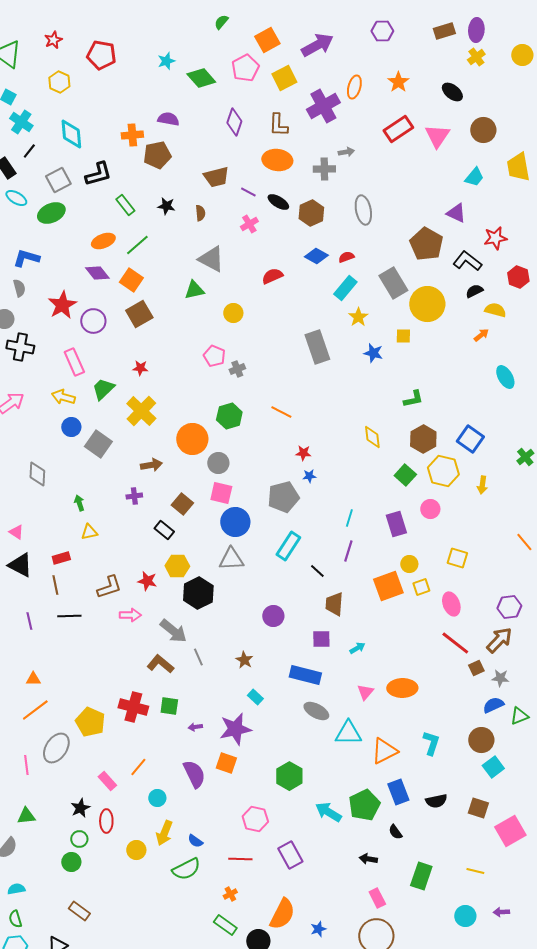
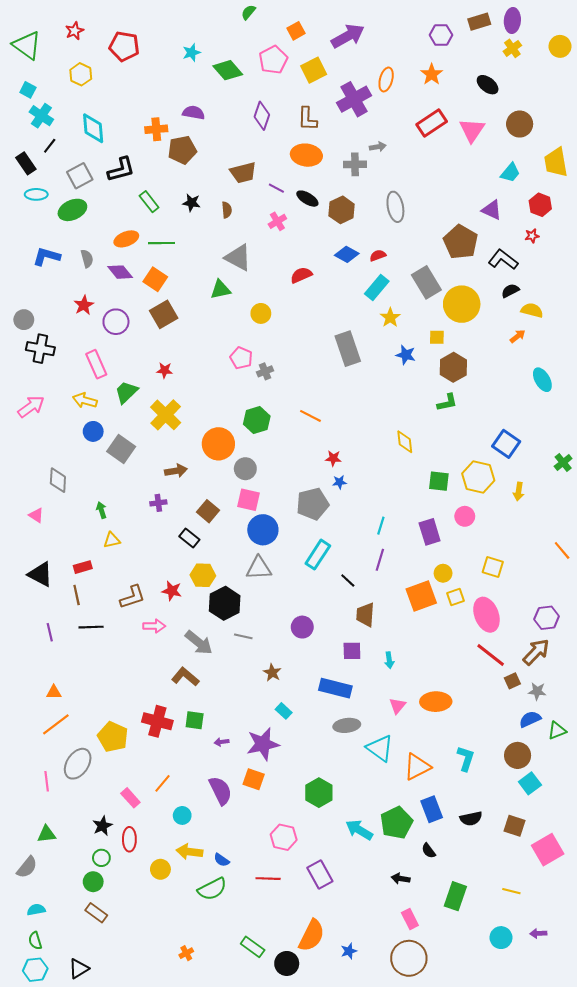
purple hexagon: (382, 31) -> (441, 35), moved
orange square: (267, 40) -> (296, 31), size x0.7
cyan ellipse: (16, 198) -> (36, 194), turned -30
red star: (495, 238) -> (532, 236), size x0.6
green line: (137, 245) -> (161, 243), turned 40
red hexagon: (518, 277) -> (540, 205), moved
gray semicircle: (19, 288) -> (87, 259), moved
red star: (62, 305) -> (84, 305), size x0.7
brown hexagon: (423, 439) -> (453, 367), moved
green square: (405, 475) -> (439, 481), turned -35
pink triangle: (16, 532) -> (36, 515), moved
pink ellipse: (451, 604) -> (486, 615), size x1.4
cyan arrow: (357, 648) -> (389, 660), turned 112
gray line: (198, 657) -> (243, 636), moved, turned -54
gray ellipse: (316, 711) -> (347, 725), turned -35
cyan triangle: (348, 733) -> (380, 748), turned 36
yellow arrow: (164, 833) -> (189, 852), turned 75
orange cross: (230, 894) -> (186, 953), moved
brown rectangle: (79, 911) -> (96, 913), moved

